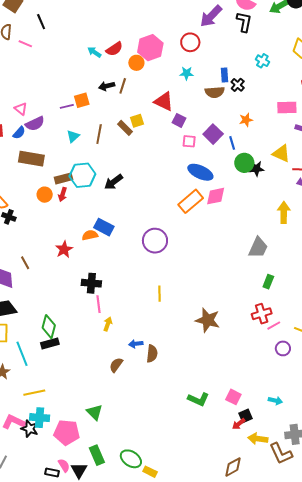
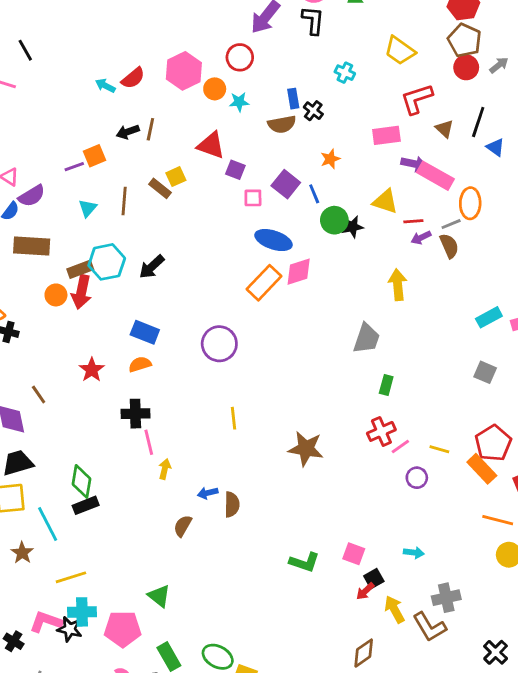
orange circle: (136, 63) -> (215, 89), moved
red arrow: (63, 194) -> (81, 292), size x1.6
orange semicircle: (90, 235) -> (140, 364), moved
yellow arrow: (258, 439) -> (394, 609), turned 60

